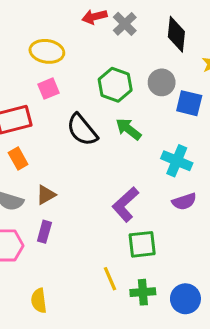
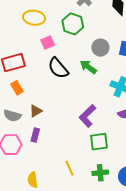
gray circle: (162, 82) -> (100, 48), moved
green hexagon: (115, 85) -> (73, 24), moved
pink square: (48, 89) -> (48, 43), moved
yellow line: (110, 279) -> (69, 168), moved

